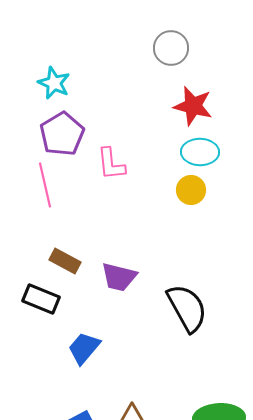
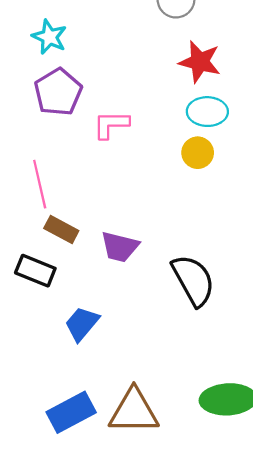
pink L-shape: (111, 164) -> (111, 125), turned 96
pink line: (45, 185) -> (40, 184), moved

